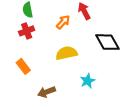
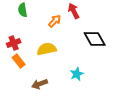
red cross: (27, 31) -> (14, 43), moved
yellow semicircle: (66, 53) -> (47, 49), moved

